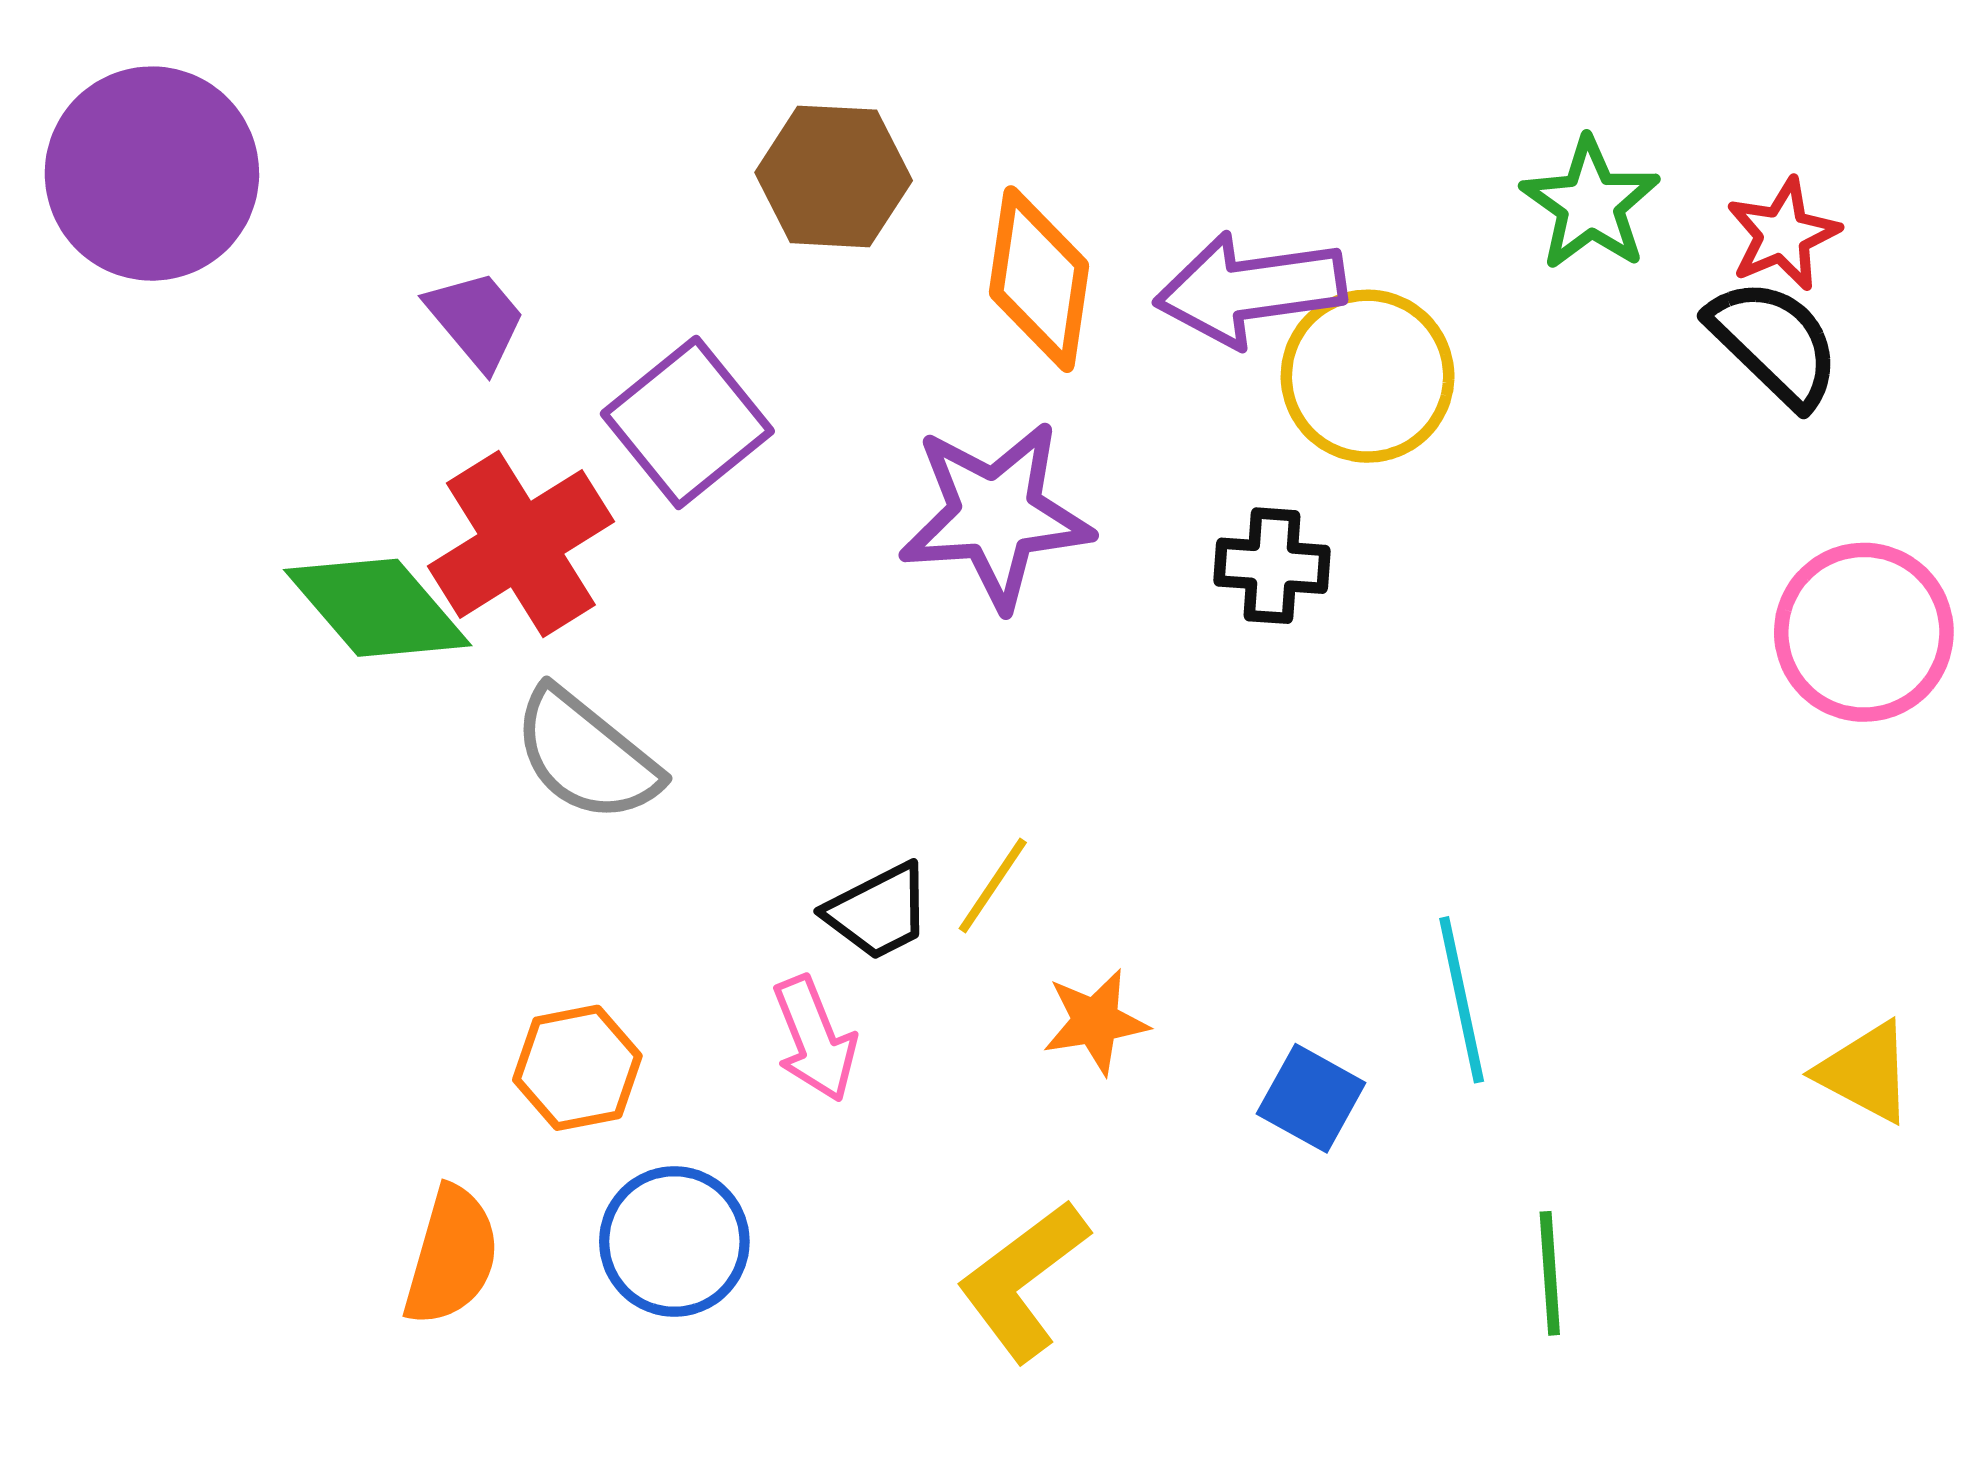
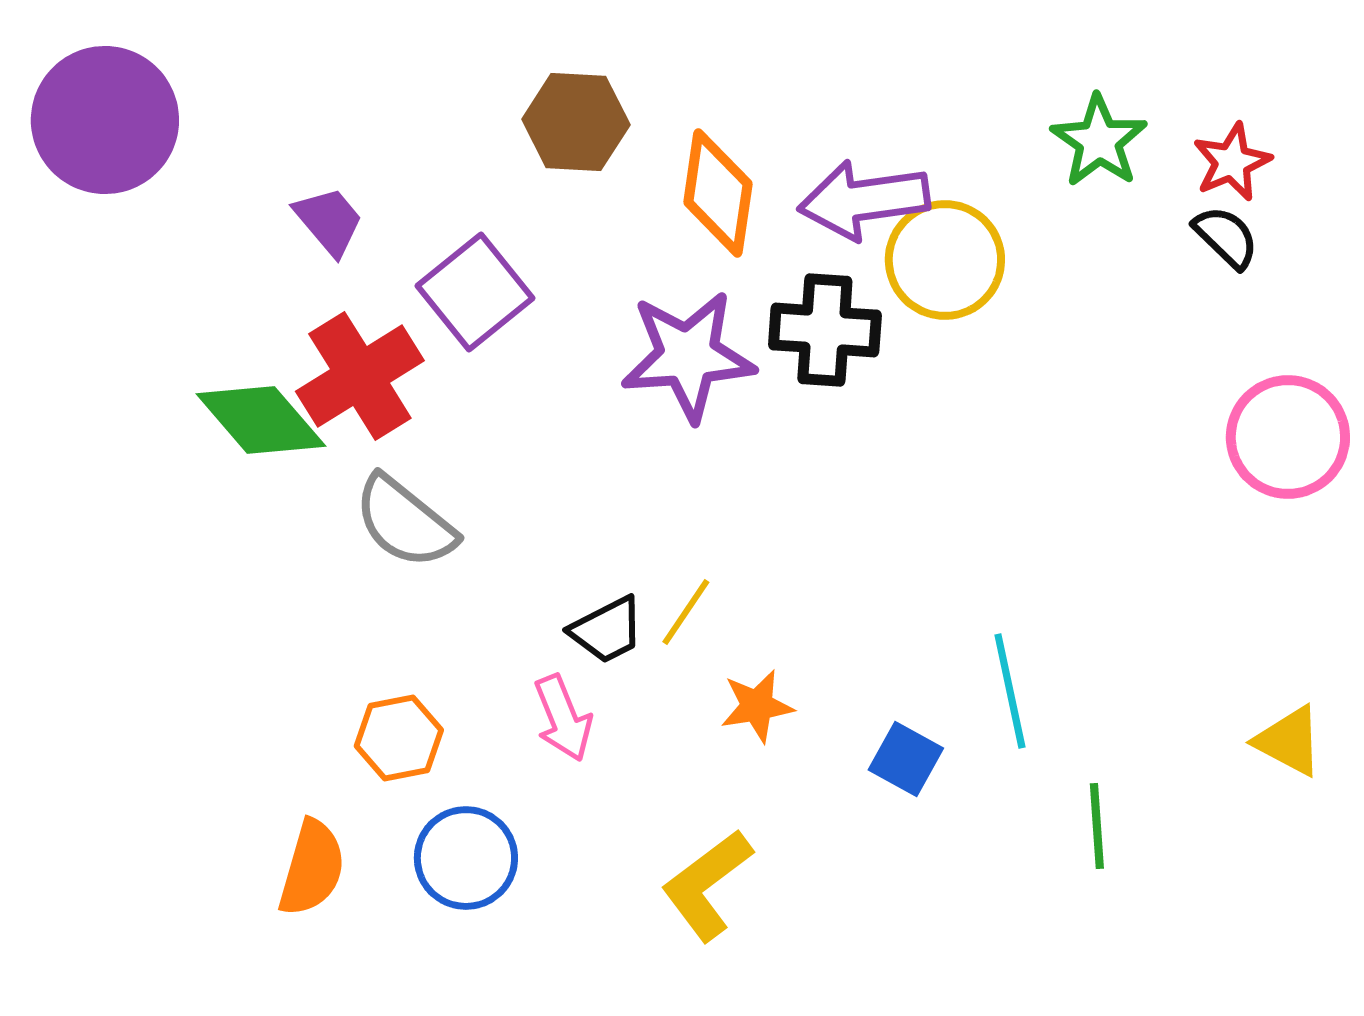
black semicircle: (1774, 343) -> (1226, 237), size x0.7
black cross: (1272, 566) -> (825, 330), moved, size x1.4
green line: (1550, 1273) -> (1097, 826), moved

